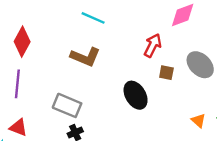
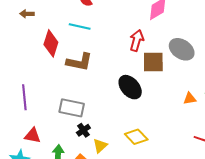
red diamond: (22, 42) -> (51, 43), moved
brown square: (166, 73) -> (153, 62), size x1.6
orange triangle: (198, 121) -> (190, 99), turned -40

